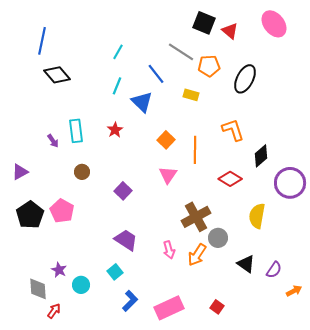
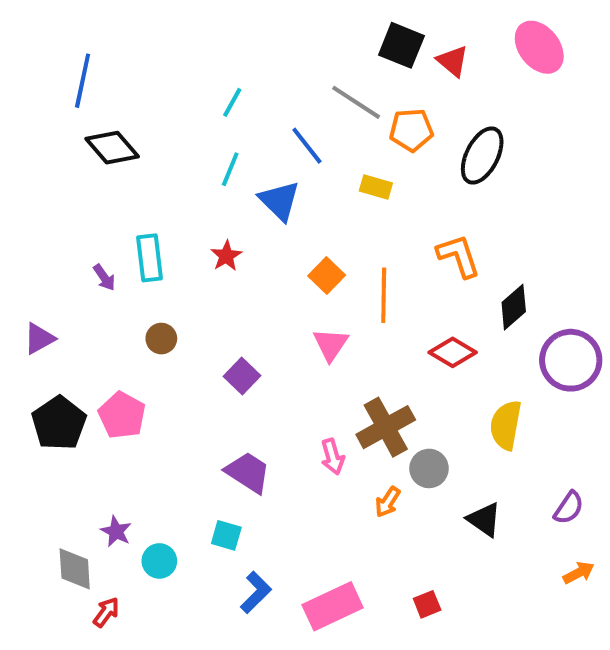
pink arrow: (169, 250) -> (333, 457), moved
orange arrow: (197, 255) -> (388, 502), size x0.7
purple semicircle: (274, 270) -> (569, 508), moved
cyan square: (115, 272) -> (226, 535), turned -35
red square: (217, 307) -> (427, 604), turned 32

